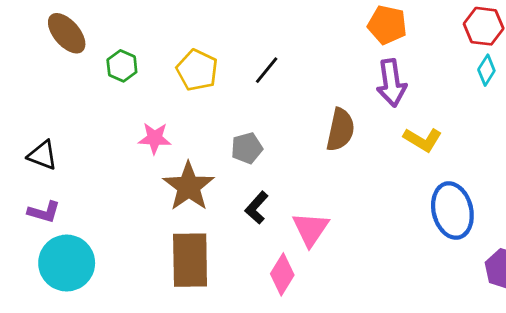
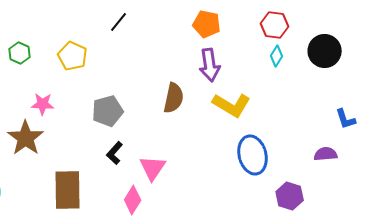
black line: (267, 70) -> (119, 22), moved
yellow L-shape: (423, 140) -> (232, 105), size x1.4
gray pentagon: (247, 148) -> (108, 111), size x1.4
brown star: (189, 186) -> (26, 138), moved

